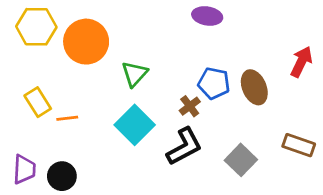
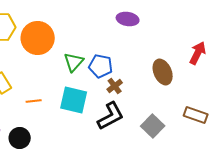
blue pentagon: (214, 83) -> (101, 66), moved
orange line: (67, 118) -> (34, 101), moved
cyan square: (135, 125) -> (74, 100), turned -32

